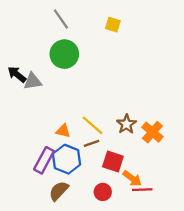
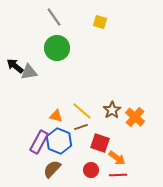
red line: (142, 190) -> (118, 175), moved

